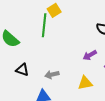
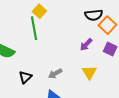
black triangle: (22, 70) -> (25, 77), turned -48
yellow triangle: (85, 83) -> (89, 72), turned -35

